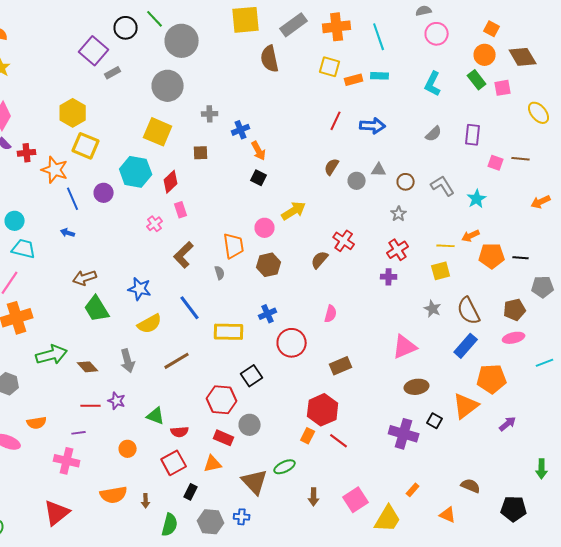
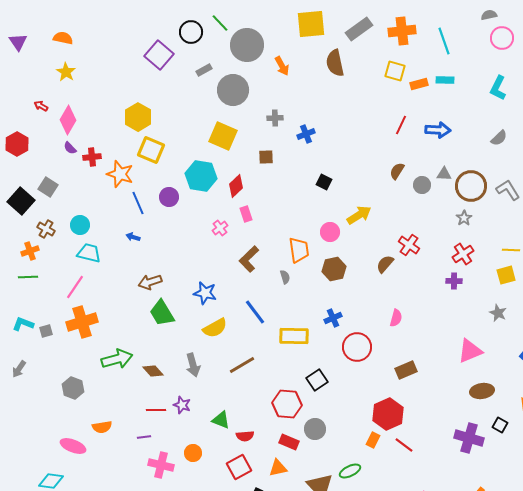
gray rectangle: (113, 73) -> (204, 70), moved
orange arrow: (259, 151) -> (282, 66), moved
brown circle: (406, 182) -> (471, 186), size x1.8
pink cross: (67, 461) -> (161, 465), moved

